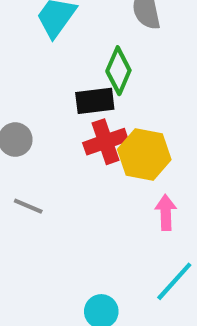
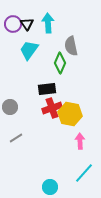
green diamond: (118, 71) -> (60, 63), moved
gray line: (28, 206) -> (16, 138), turned -56

